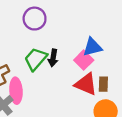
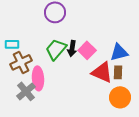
blue triangle: (92, 47) -> (119, 52), moved
pink square: (84, 60) -> (87, 50), moved

